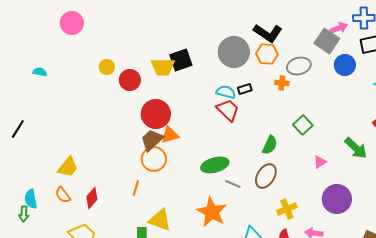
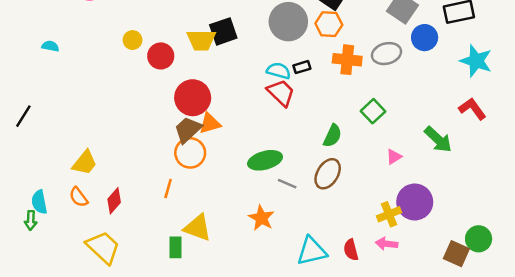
gray ellipse: (299, 66) -> (387, 54), moved
orange cross: (282, 83) -> (347, 60), size x1.6
yellow cross: (287, 209) -> (389, 214), moved
orange star: (212, 212) -> (261, 218), size x0.7

